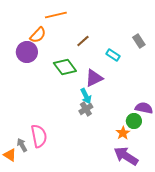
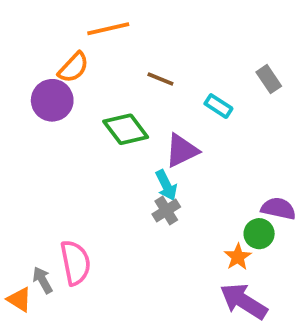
brown line: (83, 41) -> (160, 79), turned 64

